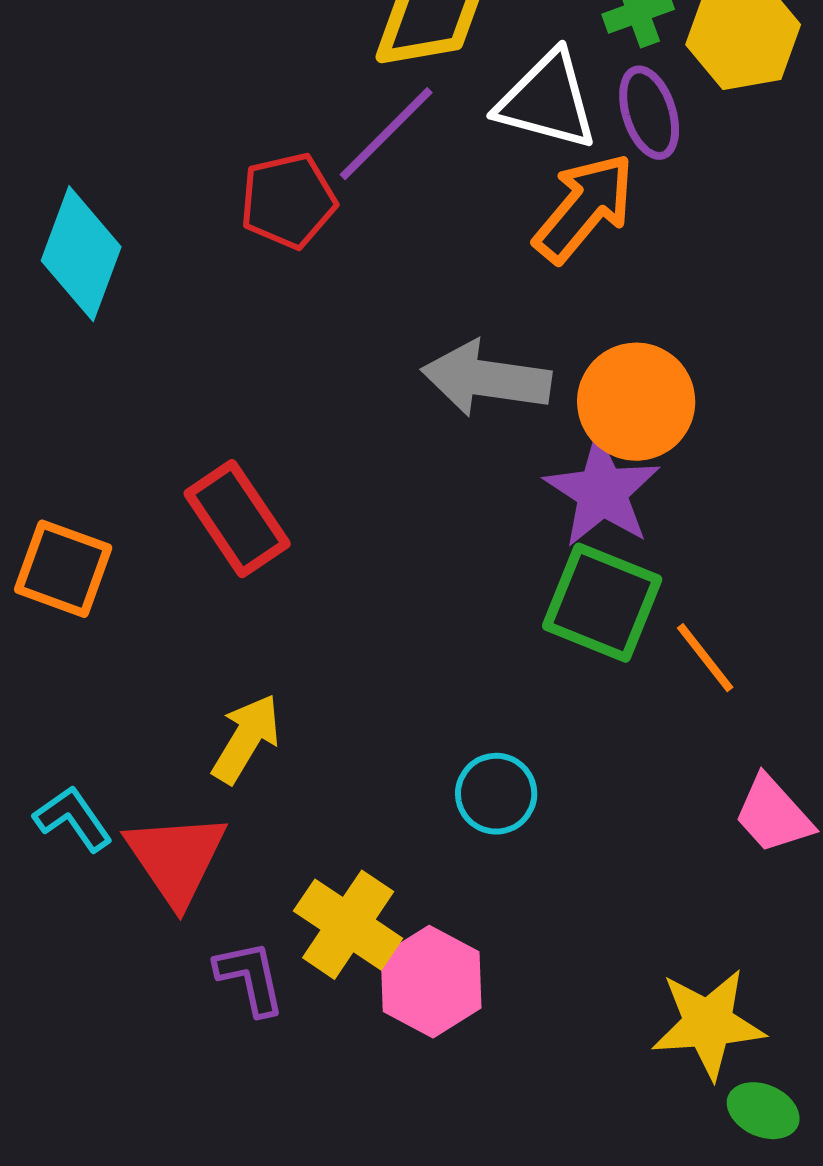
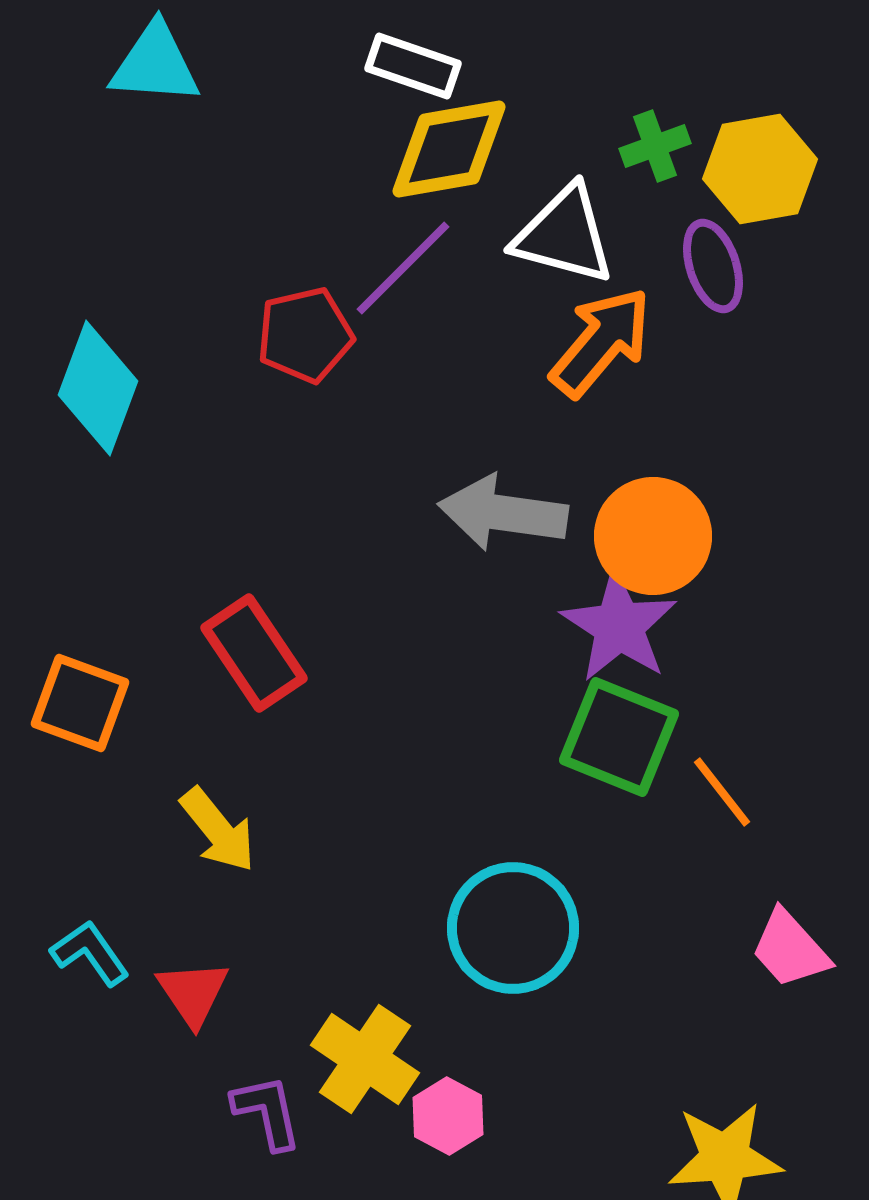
purple ellipse: (649, 113) -> (713, 266), moved
yellow arrow: (246, 739) -> (218, 830), moved, turned 110
cyan circle: (496, 794) -> (513, 928), size x1.6
red triangle: (176, 859) -> (193, 993), size x0.7
pink hexagon: (431, 982) -> (448, 1116), size x0.7

